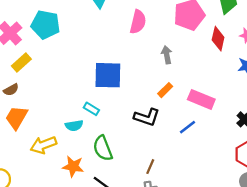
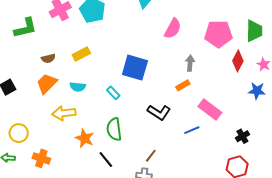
yellow rectangle: (21, 63) -> (81, 54), moved
orange rectangle: (165, 90) -> (183, 85), moved
cyan semicircle: (74, 126) -> (78, 87), moved

